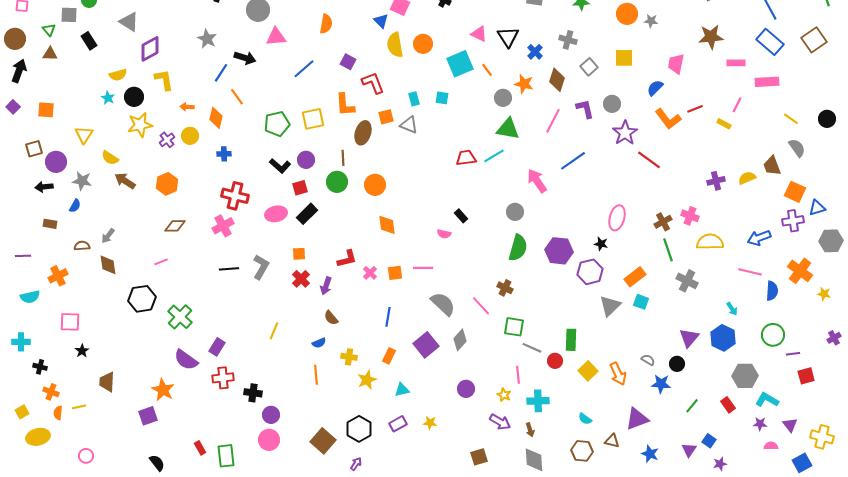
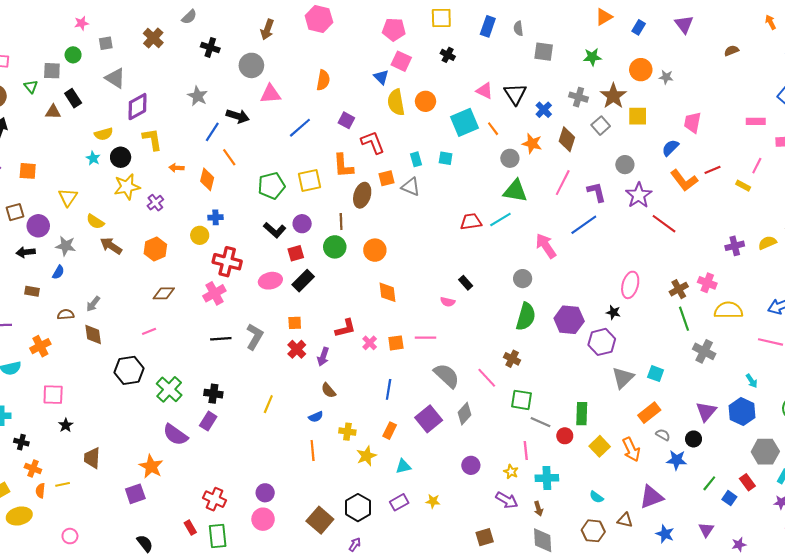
brown star: (711, 37) -> (613, 96), moved, turned -30
brown triangle: (50, 54) -> (53, 112), moved
purple L-shape: (585, 109) -> (596, 192), moved
yellow circle: (190, 136) -> (200, 235), moved
orange rectangle: (635, 277) -> (649, 413), moved
red cross: (223, 378) -> (214, 499), moved, turned 30
black cross: (253, 393) -> (213, 394), moved
blue square: (709, 441) -> (729, 498), moved

